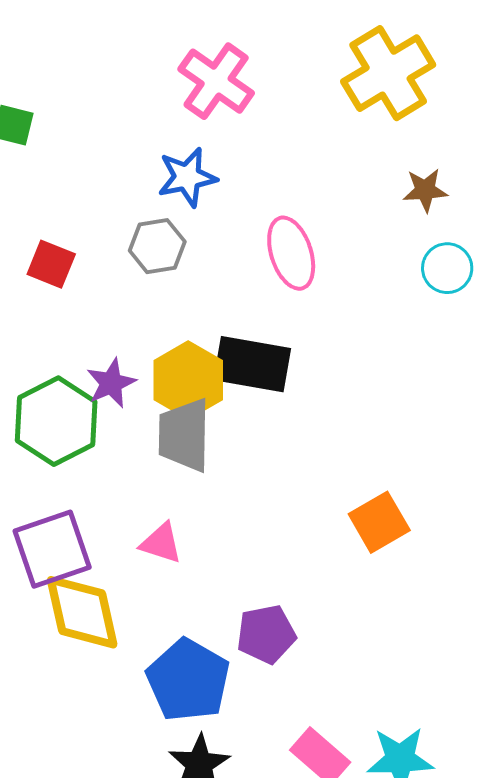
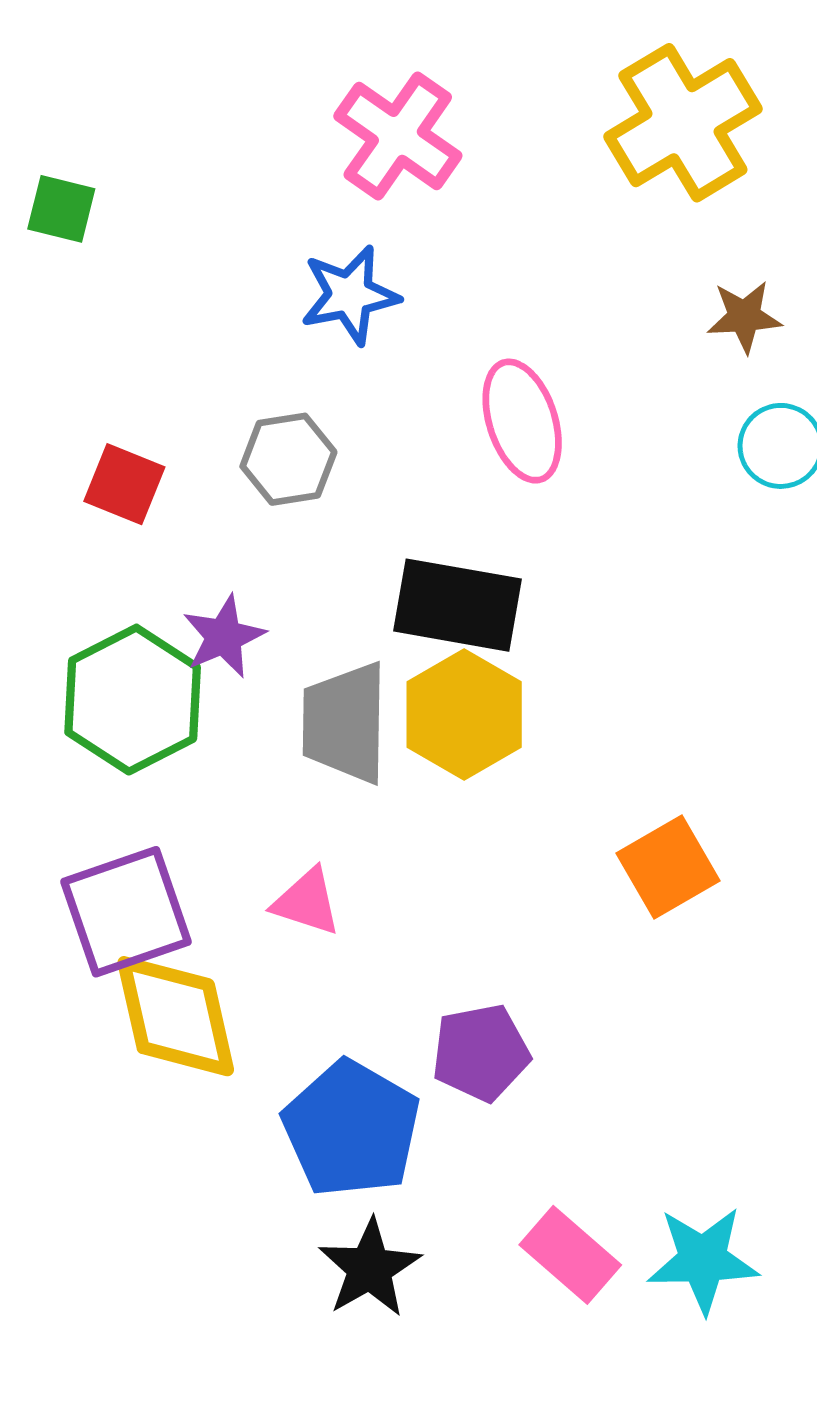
gray hexagon: (157, 246) -> (288, 459), moved
red square: (51, 264) -> (124, 484), moved
yellow hexagon: (188, 380) -> (464, 714), moved

